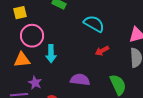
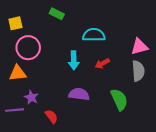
cyan semicircle: (94, 24) -> (94, 35), turned -30
cyan arrow: (51, 54) -> (74, 60), moved

